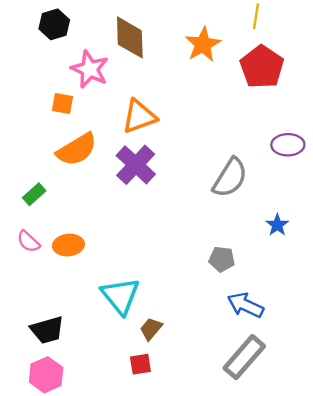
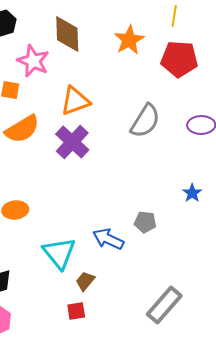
red pentagon: (262, 67) -> (179, 59), turned -30
gray semicircle: (230, 178) -> (145, 121), moved
blue arrow: (245, 305) -> (108, 239), moved

